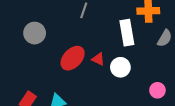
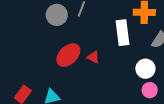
gray circle: (35, 33) -> (57, 15), moved
white circle: (120, 67) -> (145, 69), moved

